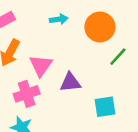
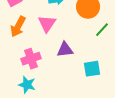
pink triangle: (41, 66) -> (47, 24), moved

